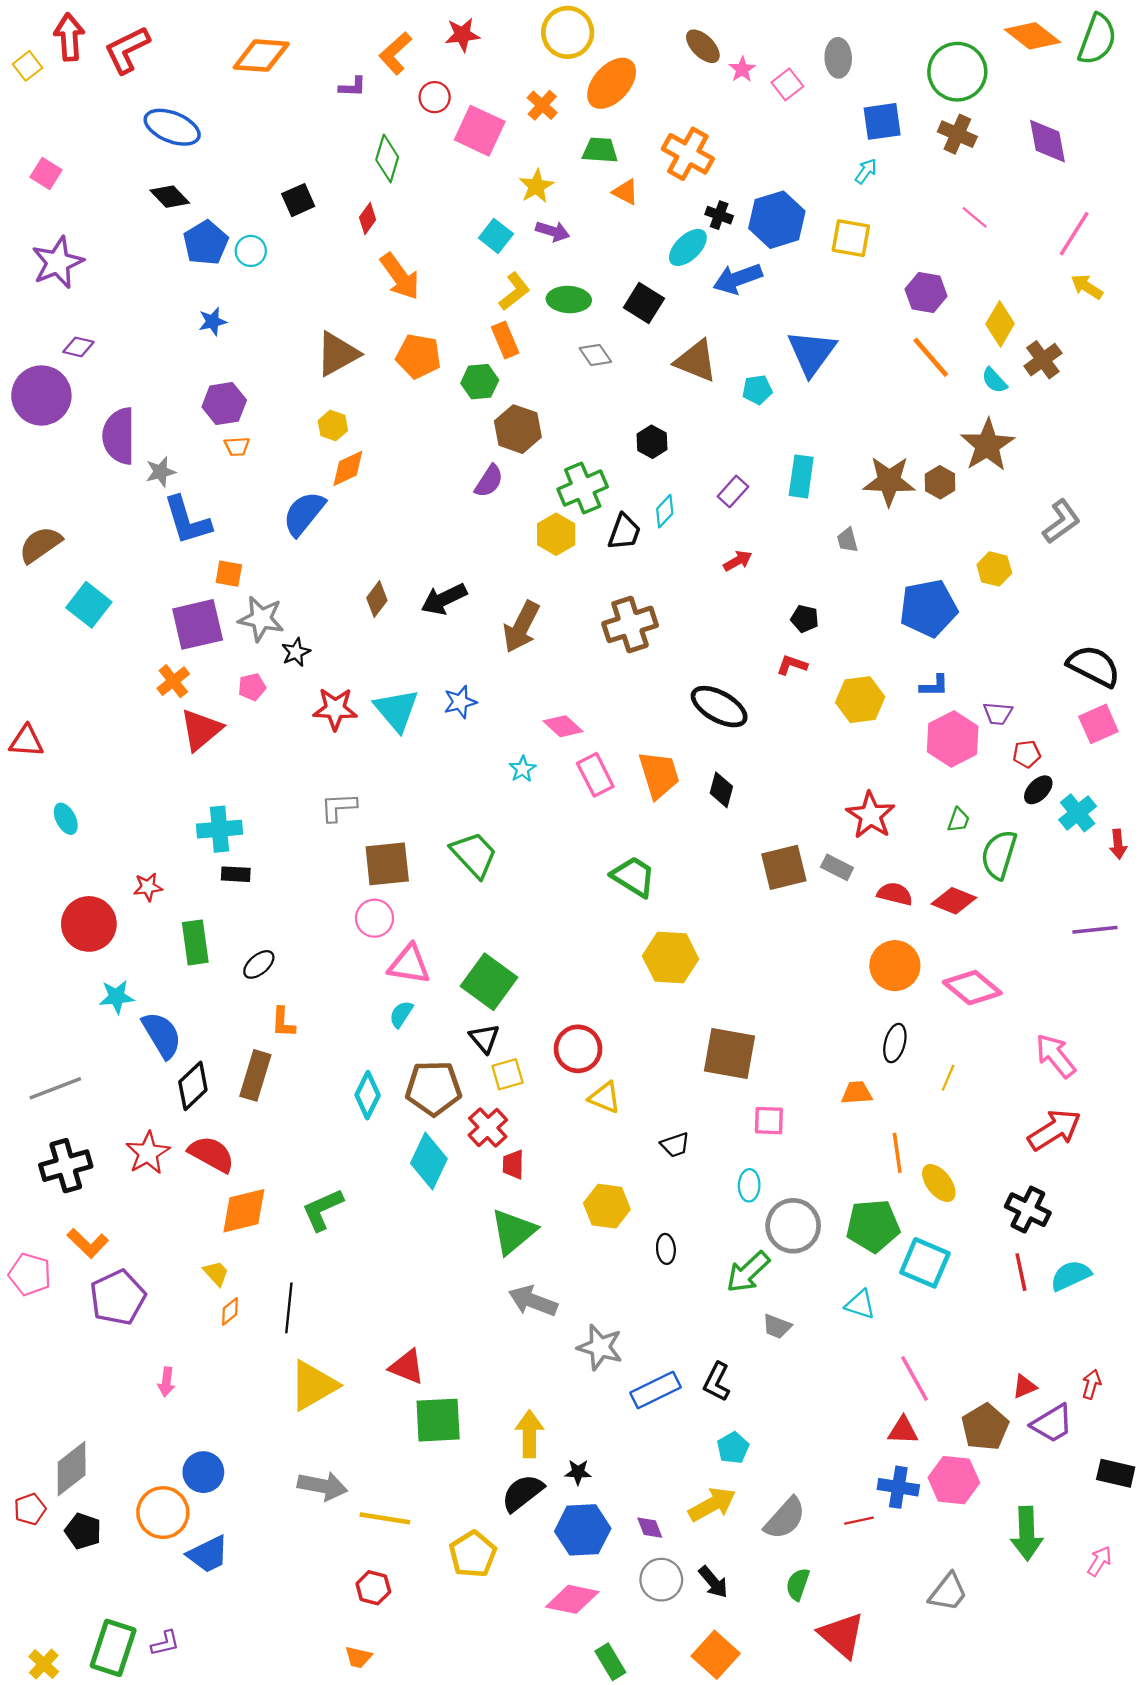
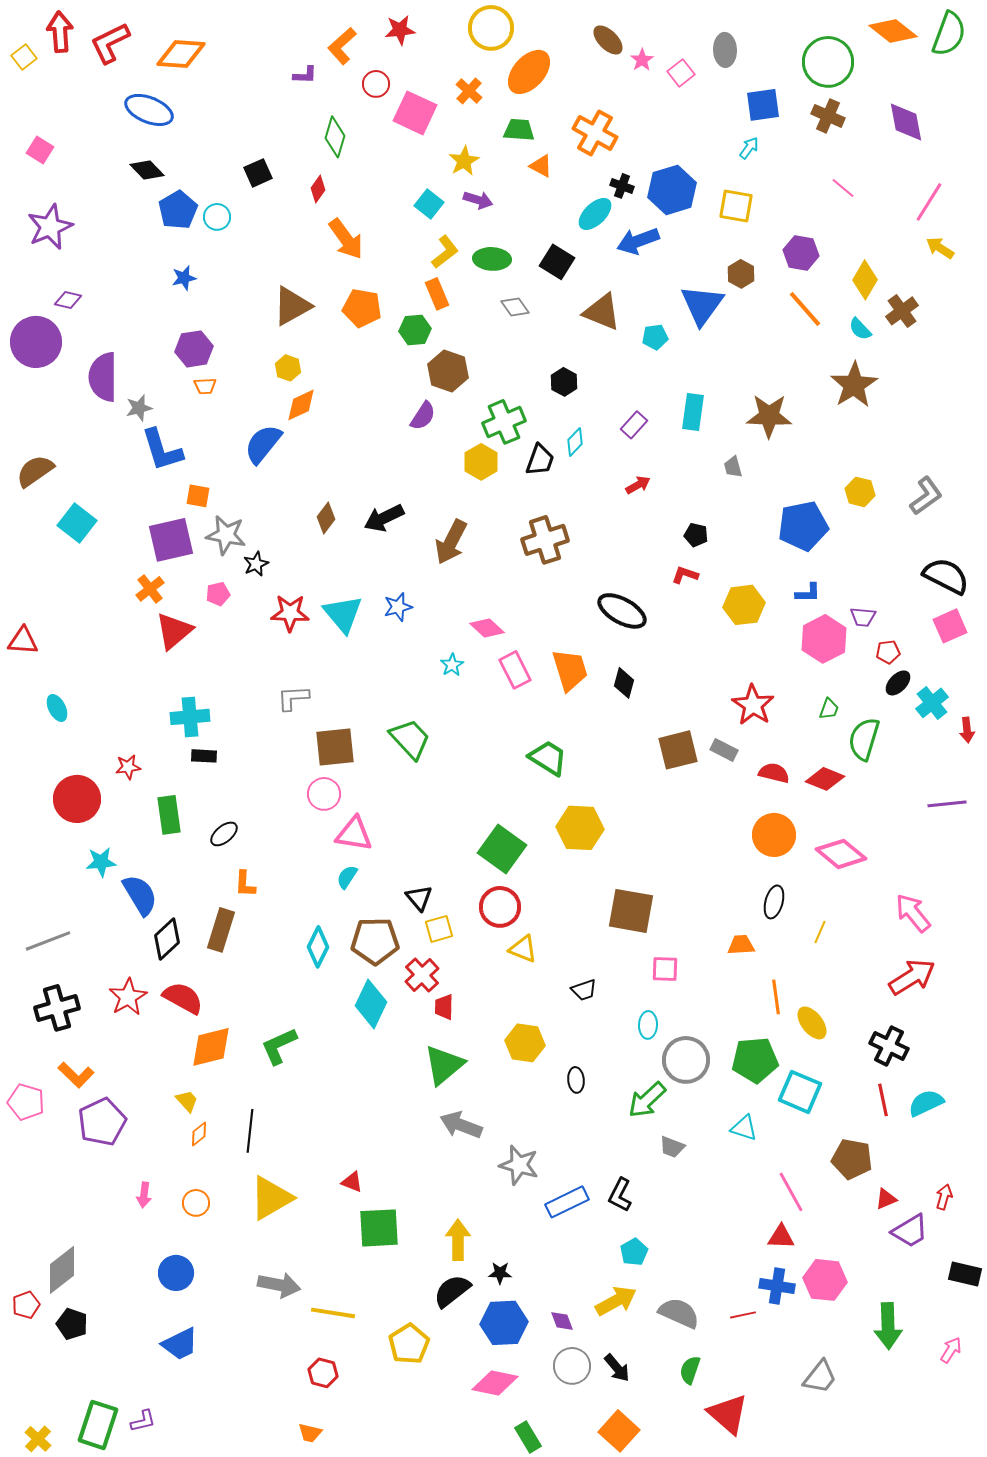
orange diamond: (261, 56) -> (181, 54), moved
brown hexagon: (940, 482) -> (741, 274), moved
gray L-shape: (1061, 522) -> (926, 496), moved
green square: (489, 982) -> (502, 849), moved
red triangle: (407, 1367) -> (352, 1182), size x0.7
brown pentagon: (985, 1427) -> (852, 1159), moved, turned -30
orange circle: (163, 1513) -> (196, 1203), moved, size x0.6
gray semicircle: (785, 1518) -> (679, 1313), turned -108

